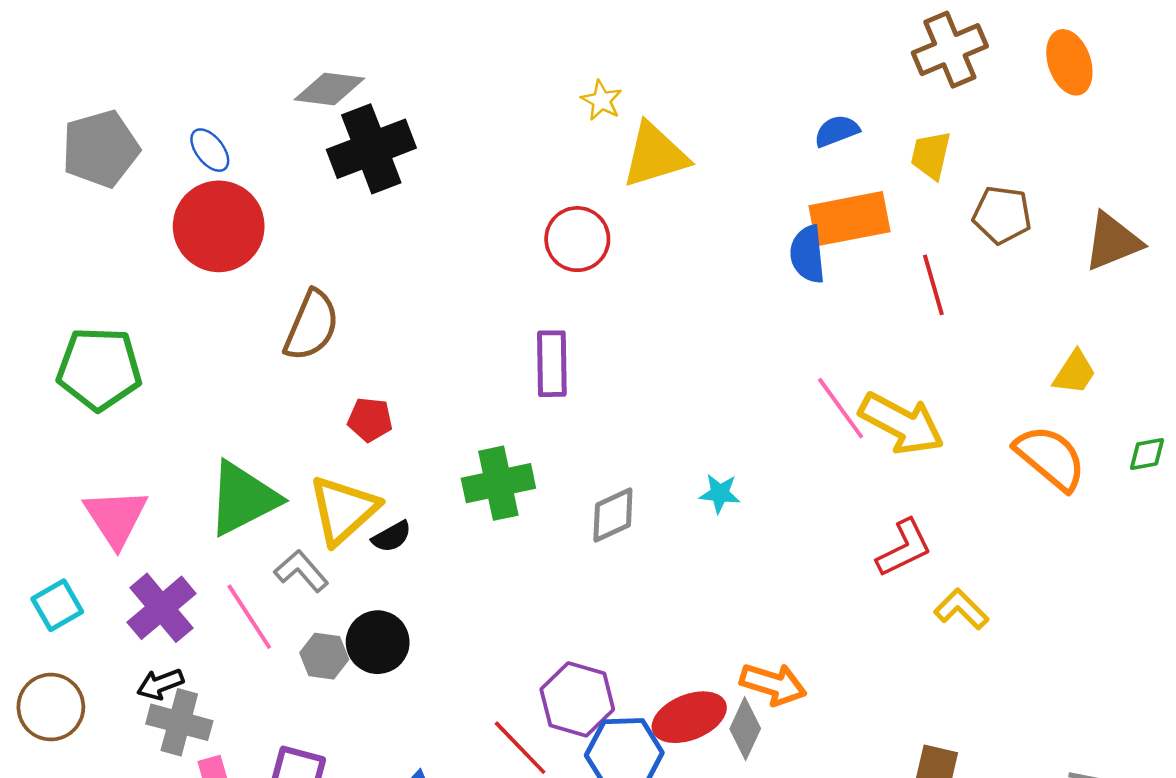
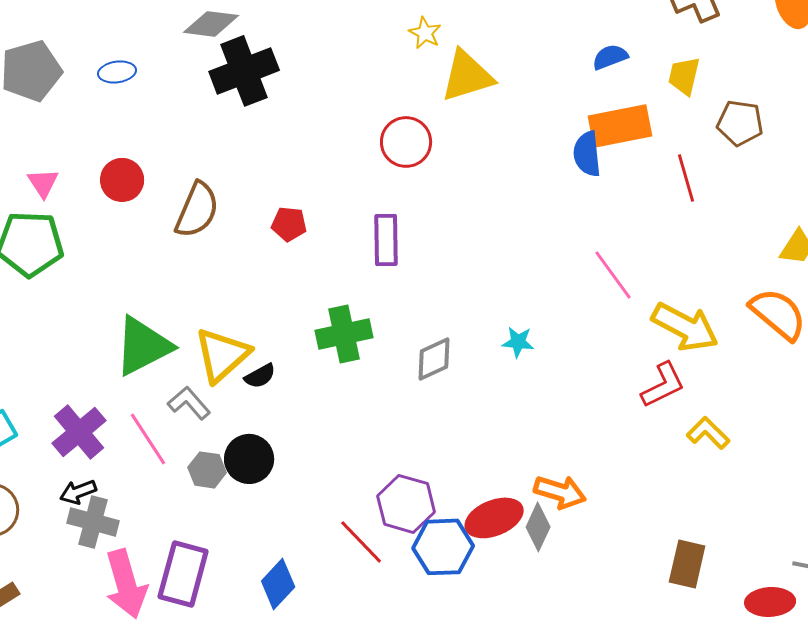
blue ellipse: (210, 150) -> (117, 72), turned -60
red circle: (219, 226) -> (122, 180), moved, size x0.6
red pentagon: (370, 420) -> (289, 224), moved
yellow arrow: (902, 423) -> (685, 327), moved
pink triangle: (116, 518) -> (43, 183), moved, size x0.6

